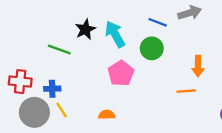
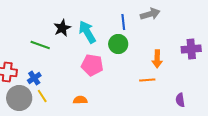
blue line: (158, 22) -> (123, 22), turned 63
pink pentagon: (121, 73) -> (92, 65), turned -30
blue cross: (52, 89) -> (34, 78), turned -32

